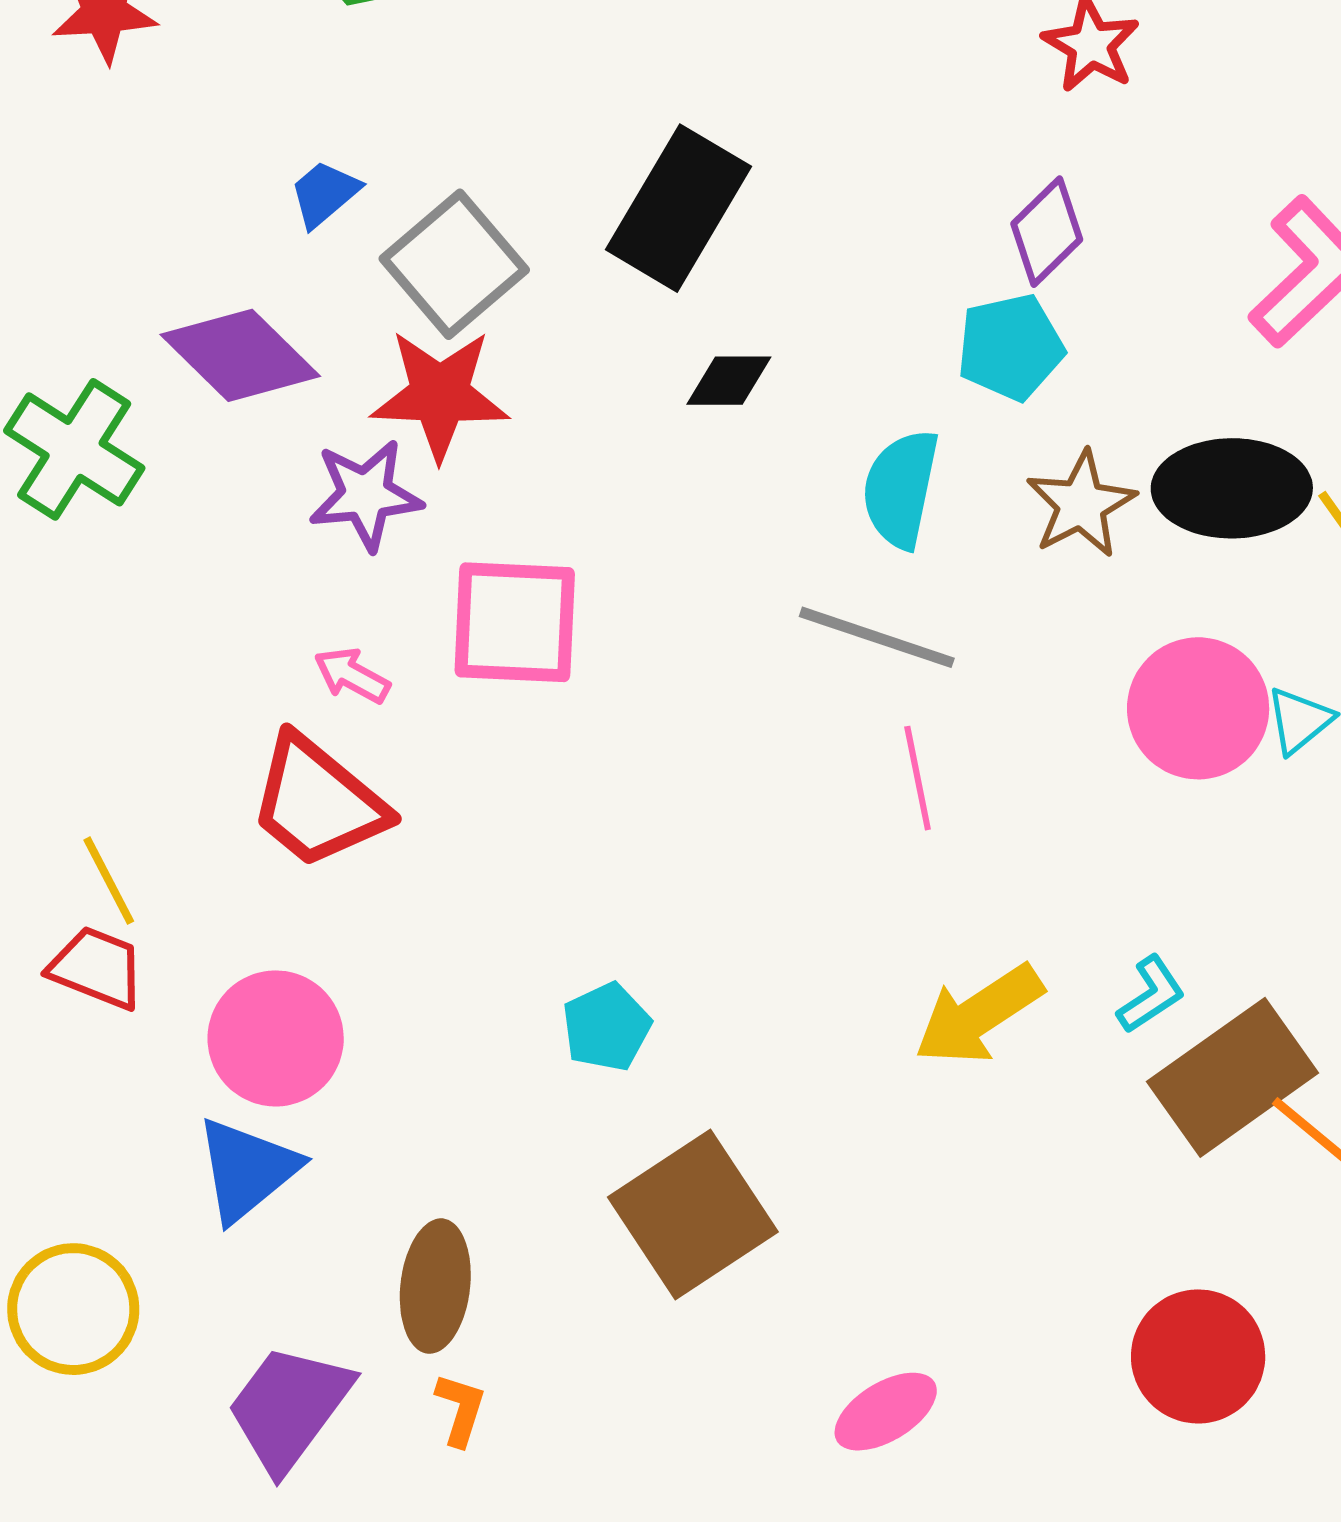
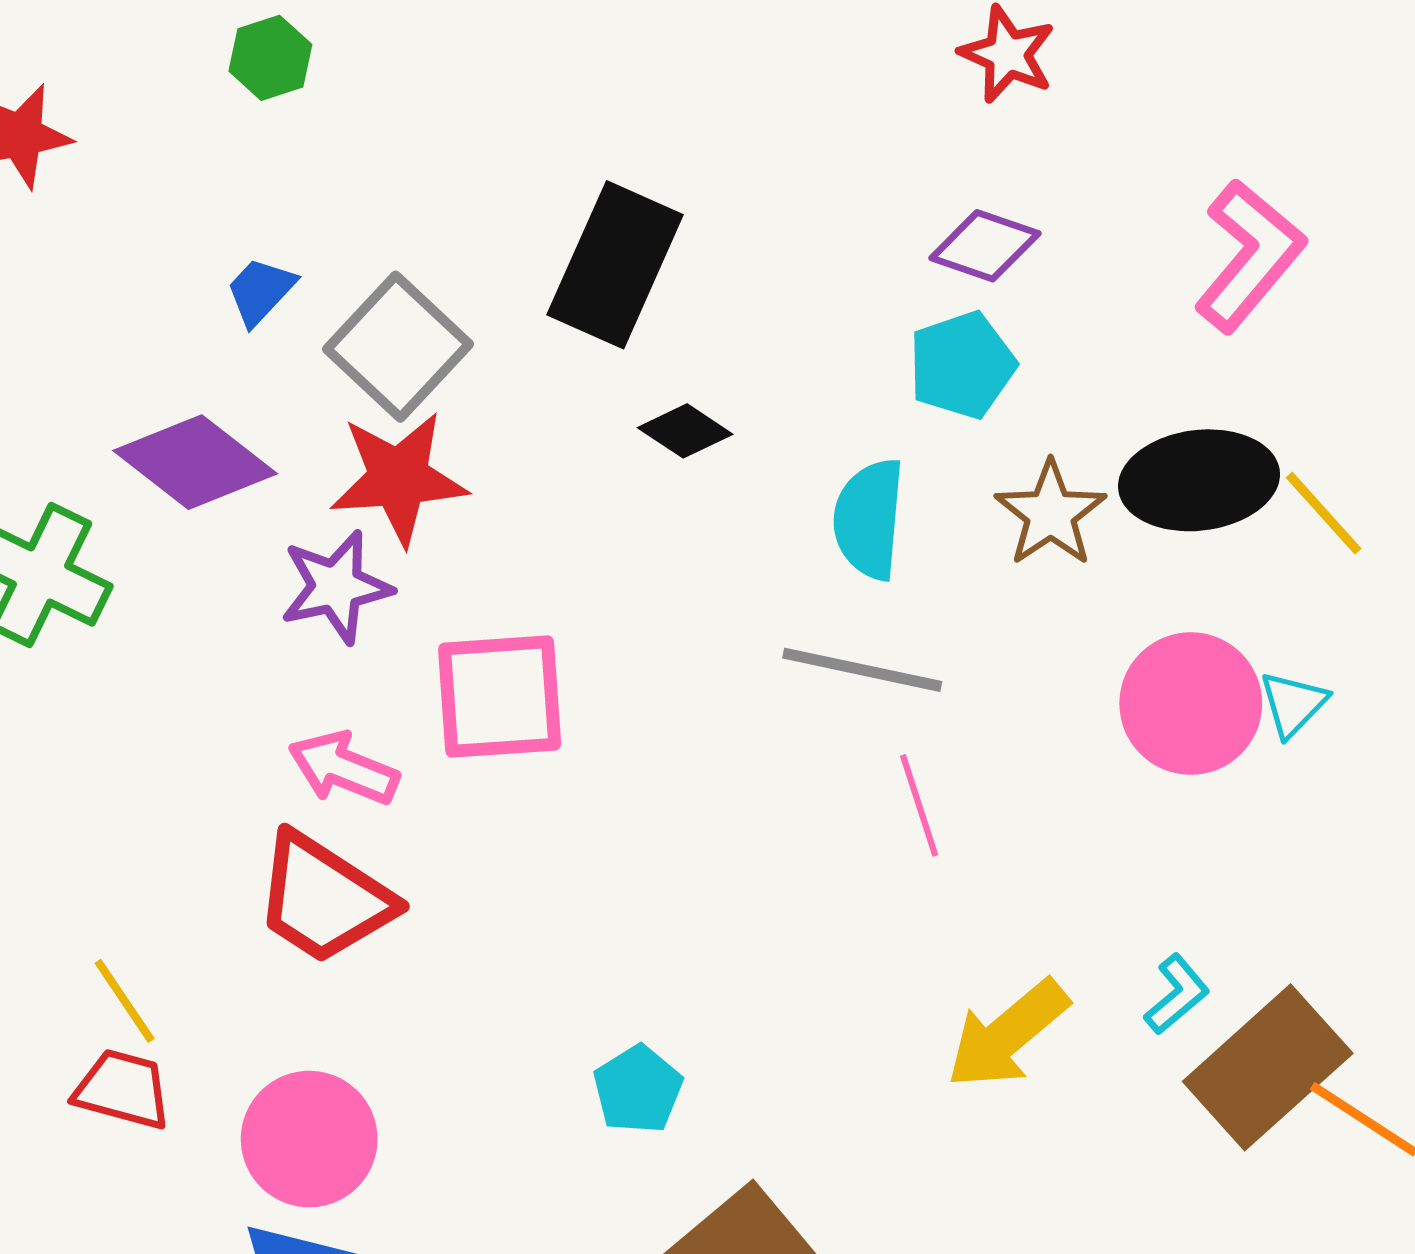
purple diamond: (1047, 232) -> (985, 246), turned 70
black diamond: (729, 381) -> (685, 431), turned 40
pink arrow: (352, 675) -> (343, 768), size x1.4

